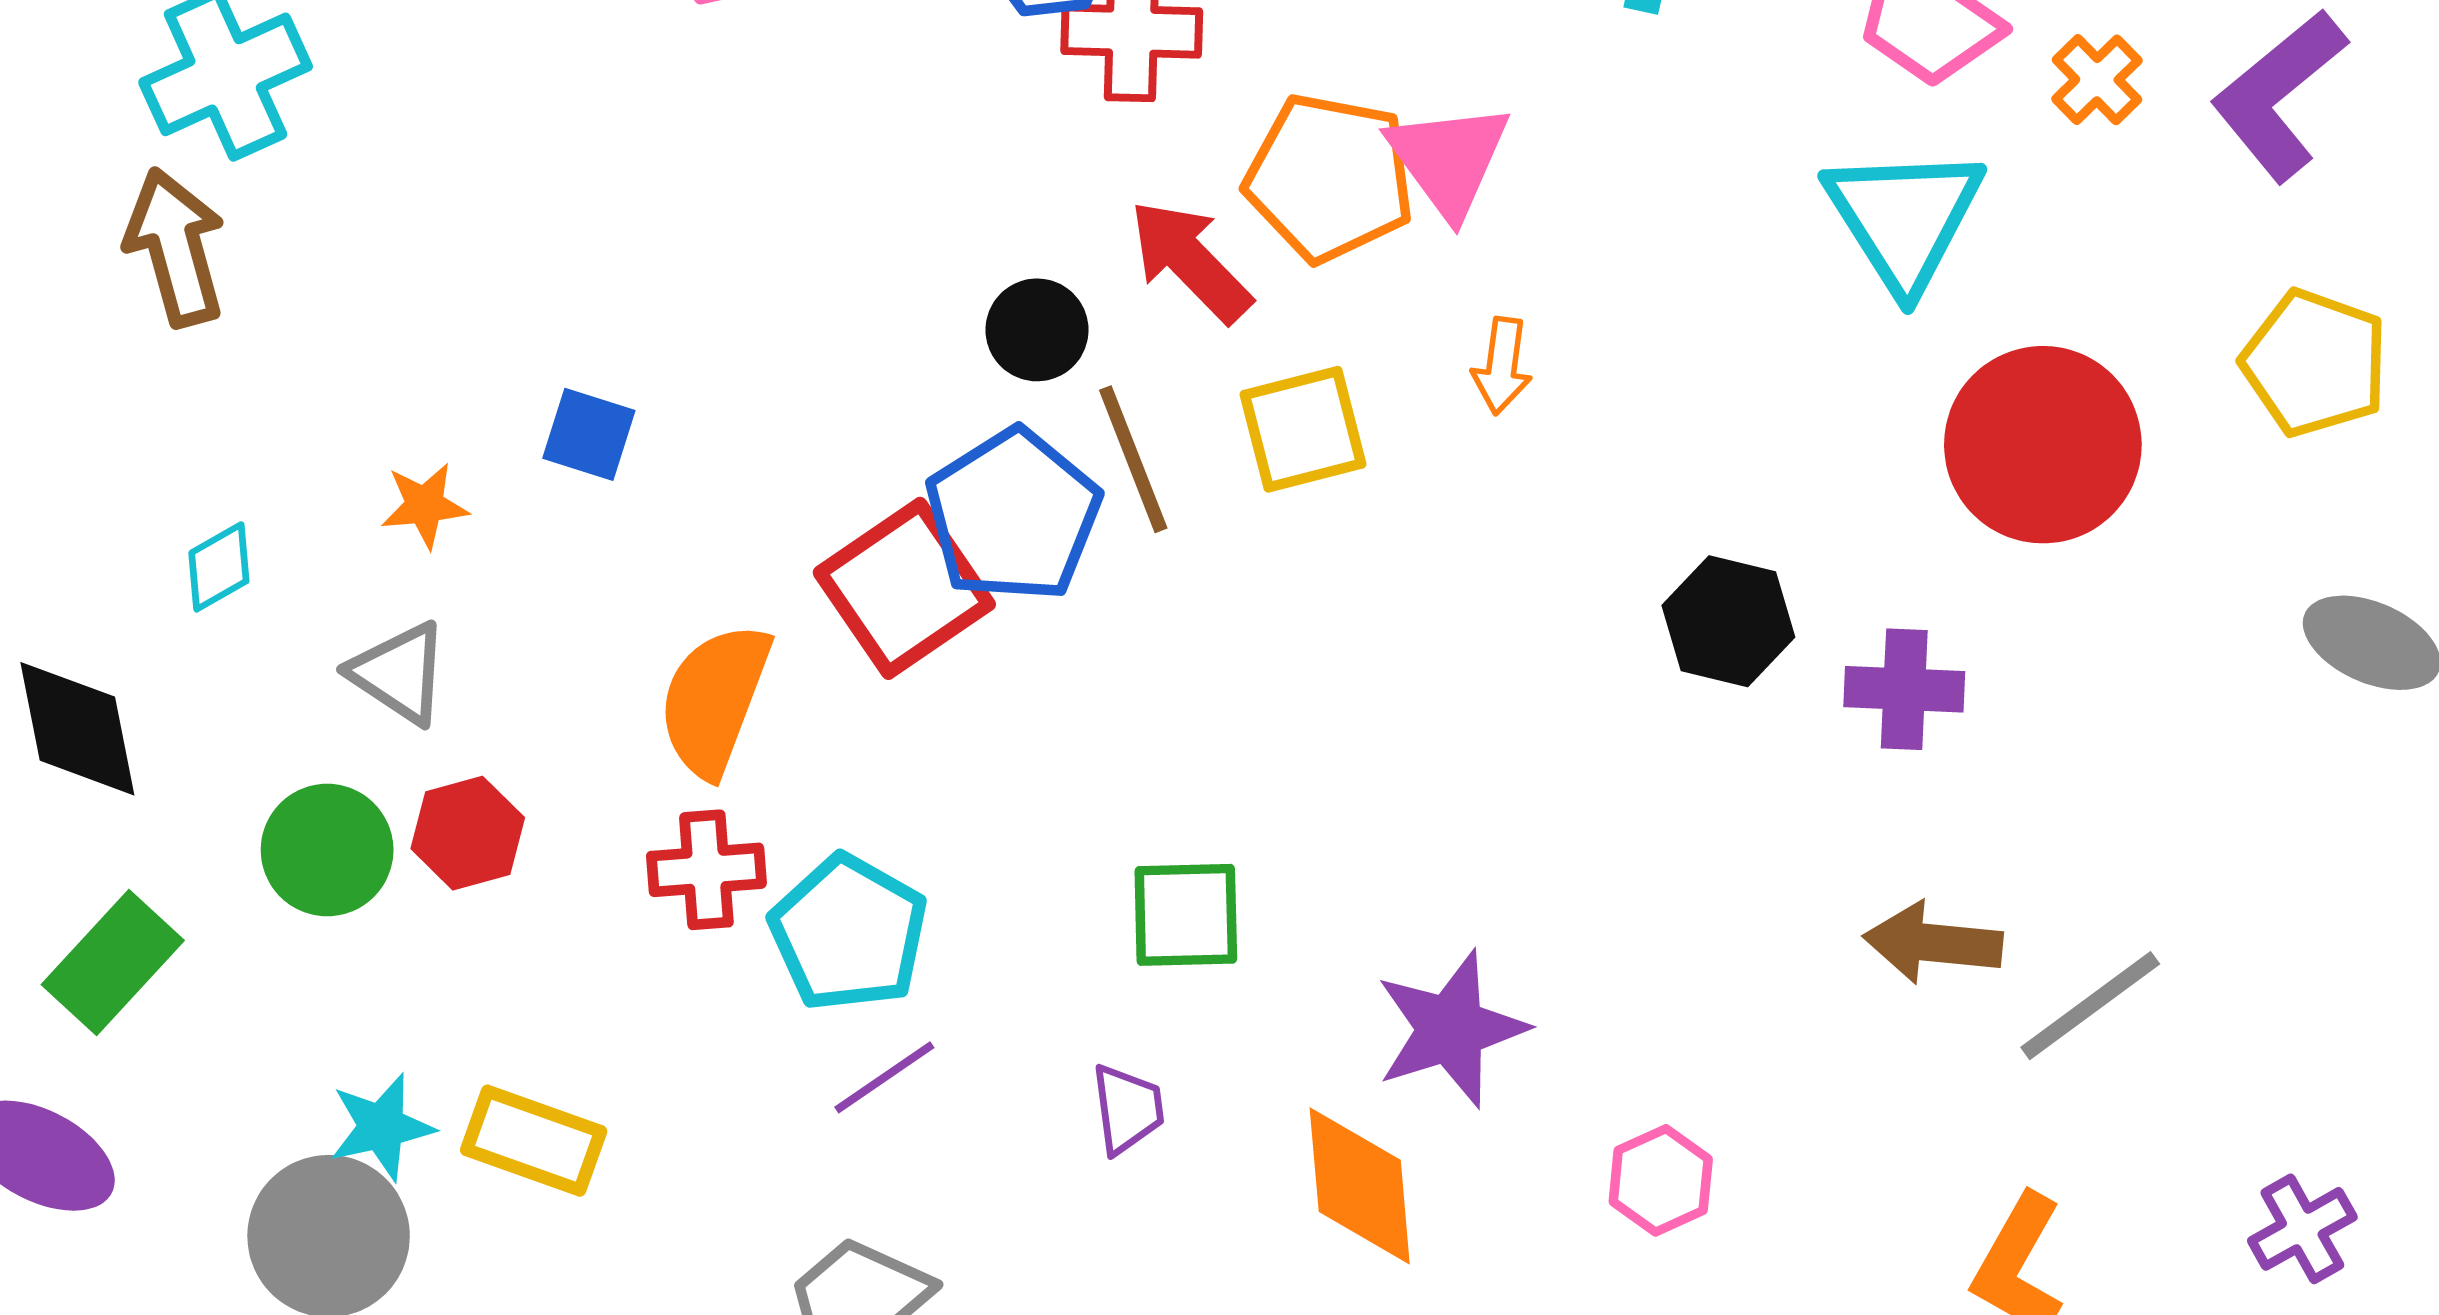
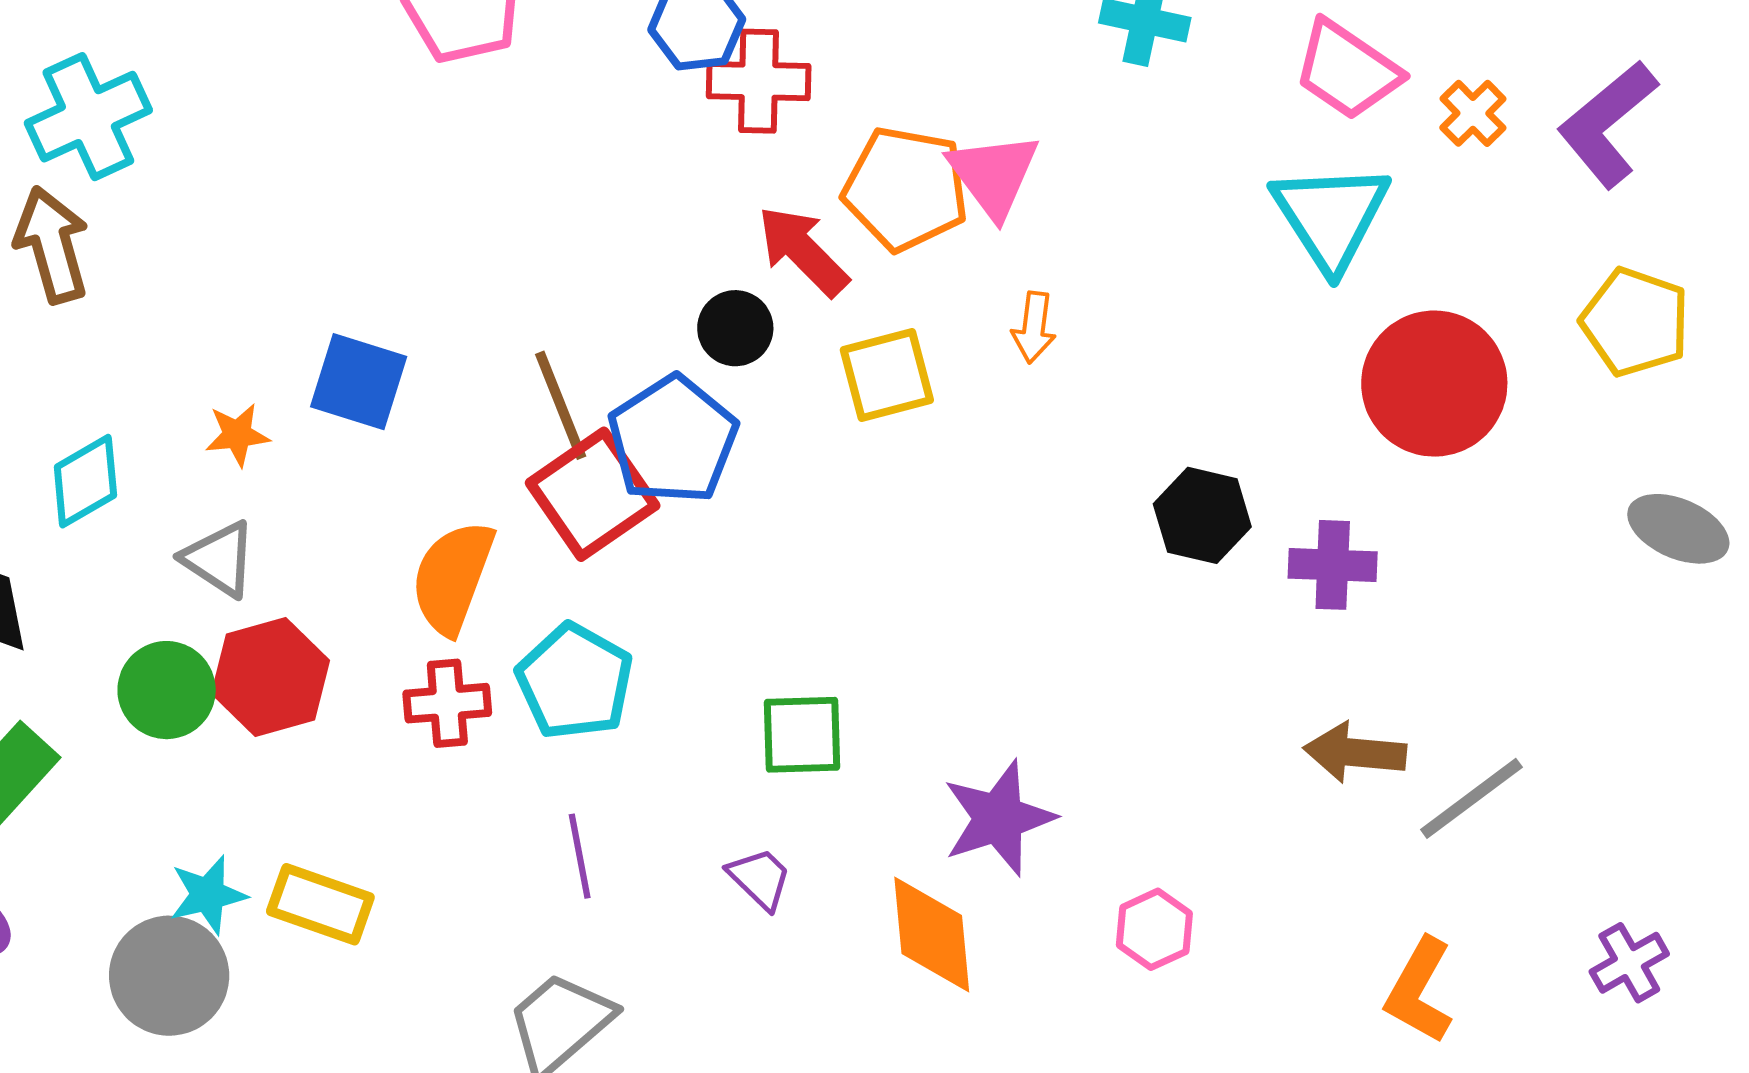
black circle: (1037, 330) -> (735, 328), moved
blue square: (589, 434) -> (359, 382), size x1.4
brown line: (1133, 459) -> (561, 405), moved
cyan diamond: (219, 567) -> (85, 481), size x1.4
red hexagon: (468, 833) -> (270, 677), size x1.4
cyan pentagon: (849, 933) -> (575, 682), moved
purple line: (884, 1077) -> (580, 856), turned -66
purple trapezoid: (1127, 1109) -> (760, 879), turned -38

